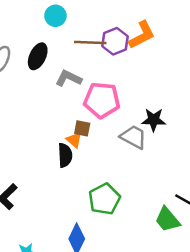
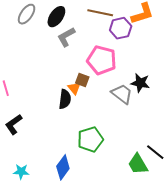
purple hexagon: (115, 41) -> (121, 28), moved
gray L-shape: (69, 78) -> (66, 37), moved, turned -65

